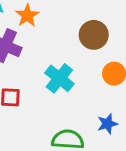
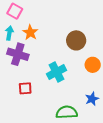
cyan cross: (59, 78) -> (57, 72), turned 30

